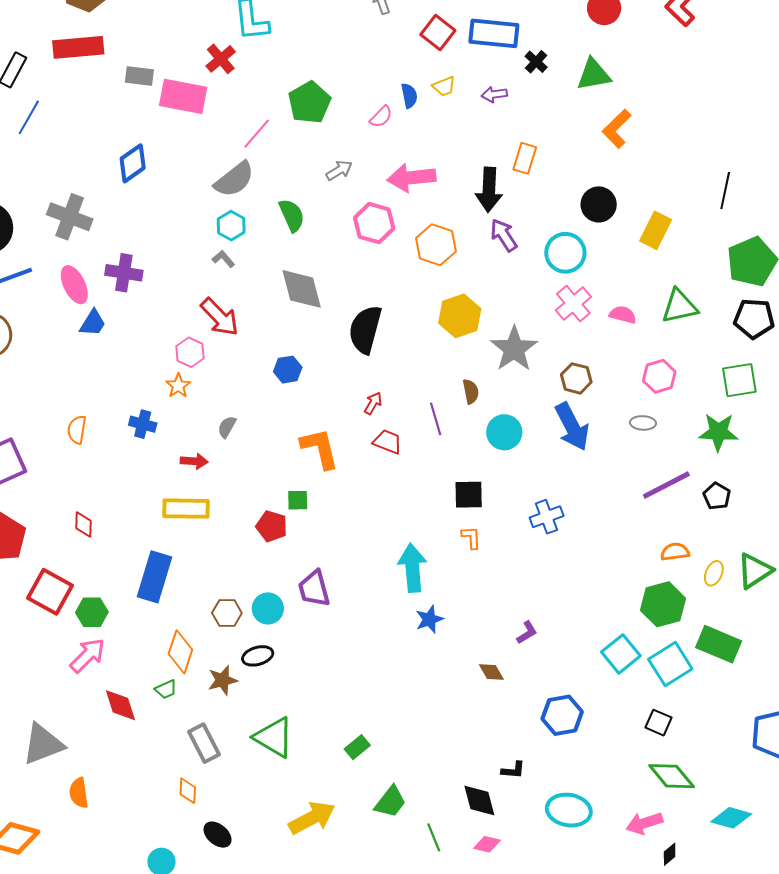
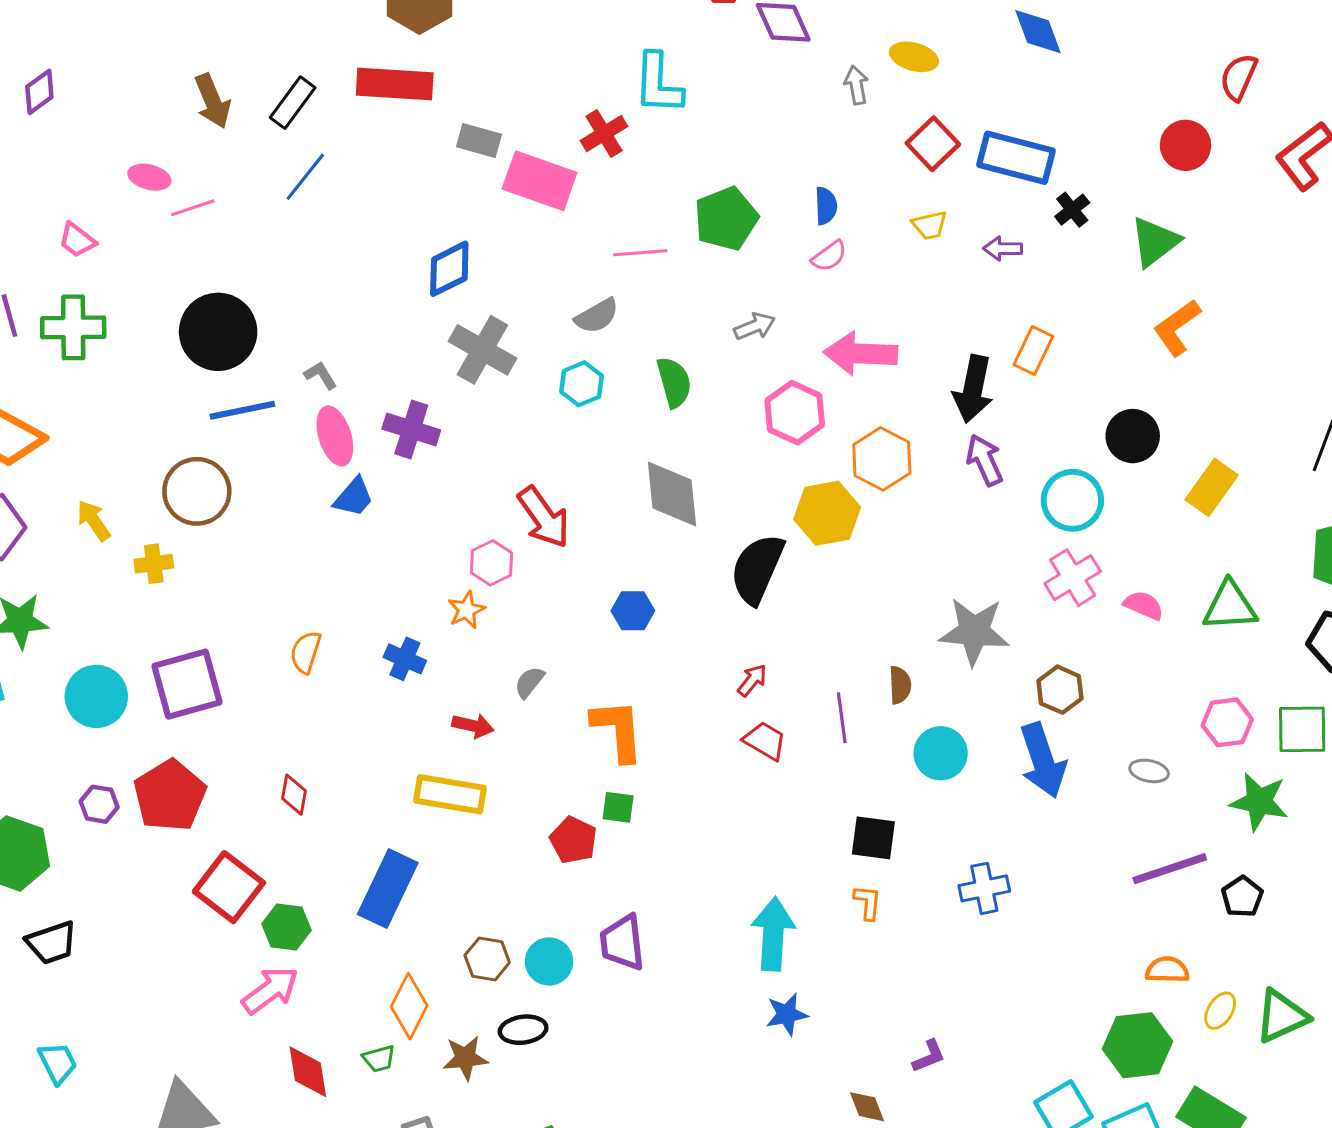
green triangle: (594, 75) -> (1155, 242), turned -36
blue semicircle: (409, 96) -> (826, 206), moved
pink line: (257, 134) -> (640, 253), turned 36
gray semicircle: (234, 179) -> (597, 316), size x0.7
gray cross: (70, 217) -> (482, 350), moved
gray L-shape: (223, 259) -> (321, 375), moved
yellow hexagon: (460, 316) -> (827, 513), moved
gray star: (514, 349) -> (974, 631), turned 30
pink hexagon: (659, 376) -> (1227, 722), moved
orange L-shape: (320, 448) -> (618, 730), moved

